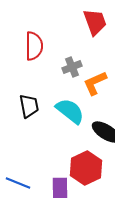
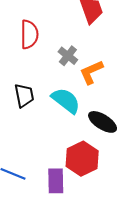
gray cross: (72, 67) -> (68, 56), turned -30

